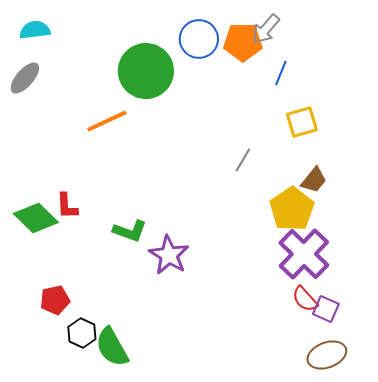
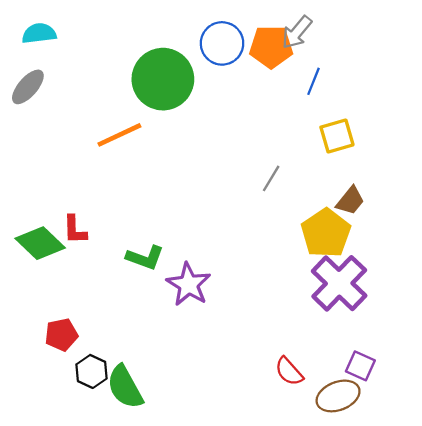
red semicircle: (305, 299) -> (289, 371), moved
purple square: (326, 309) -> (360, 366), moved
brown ellipse: (327, 355) -> (338, 396), moved

